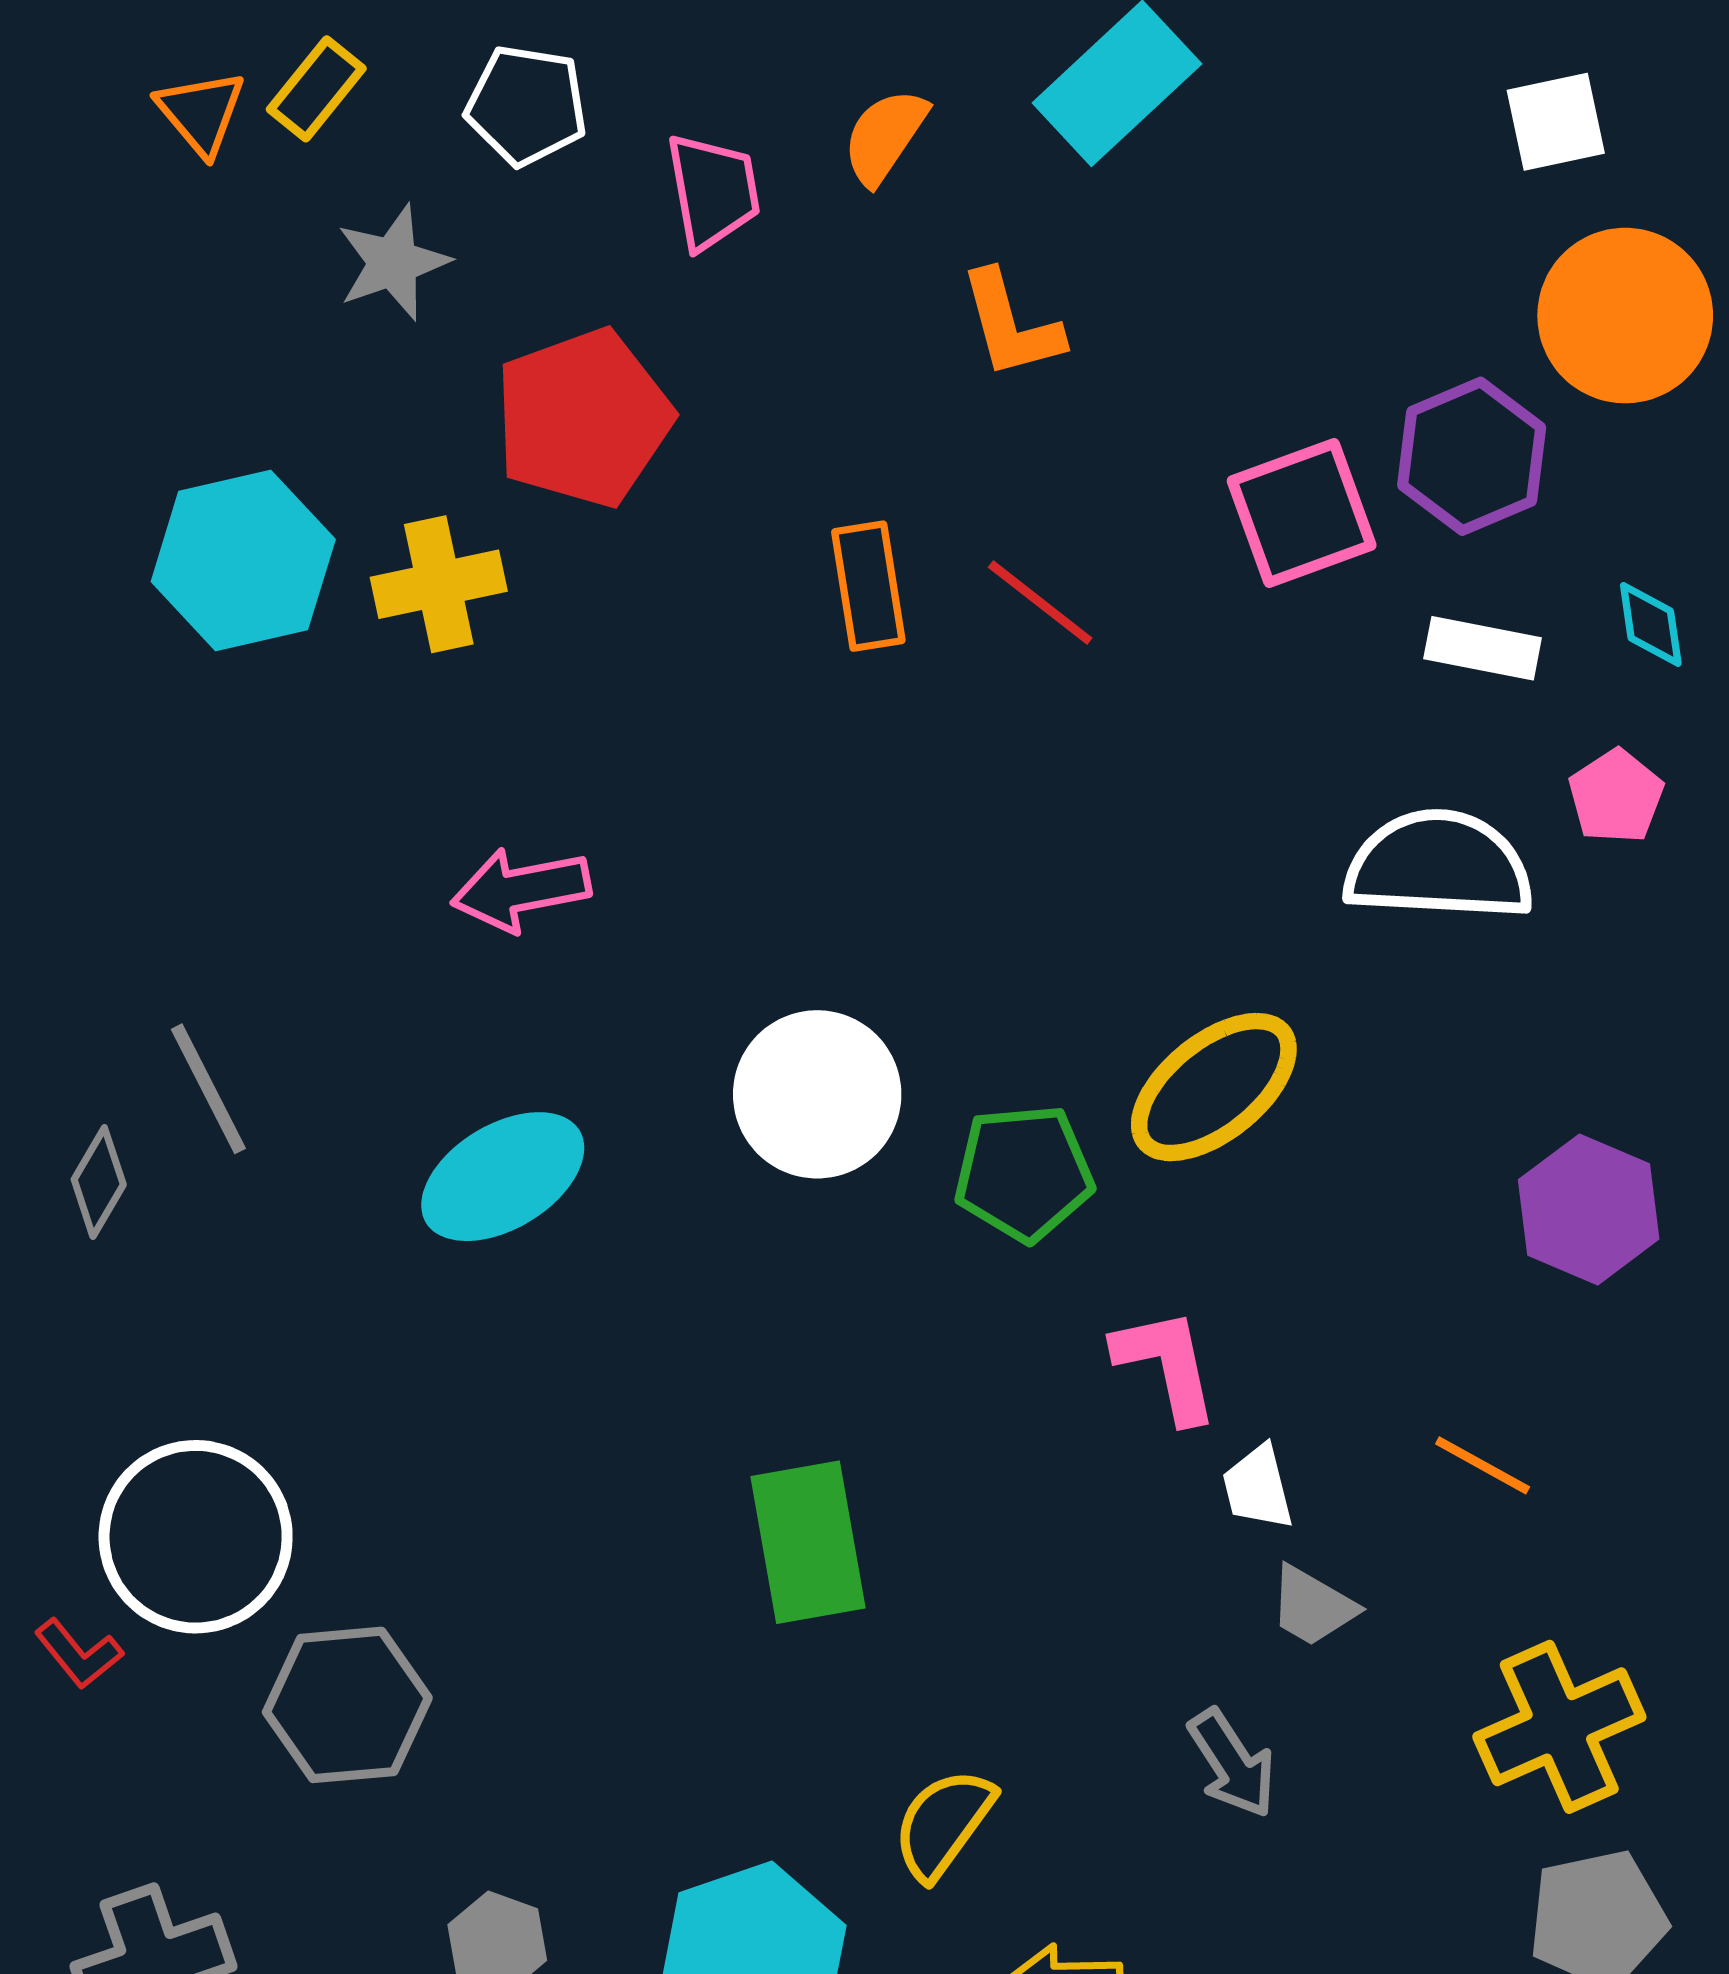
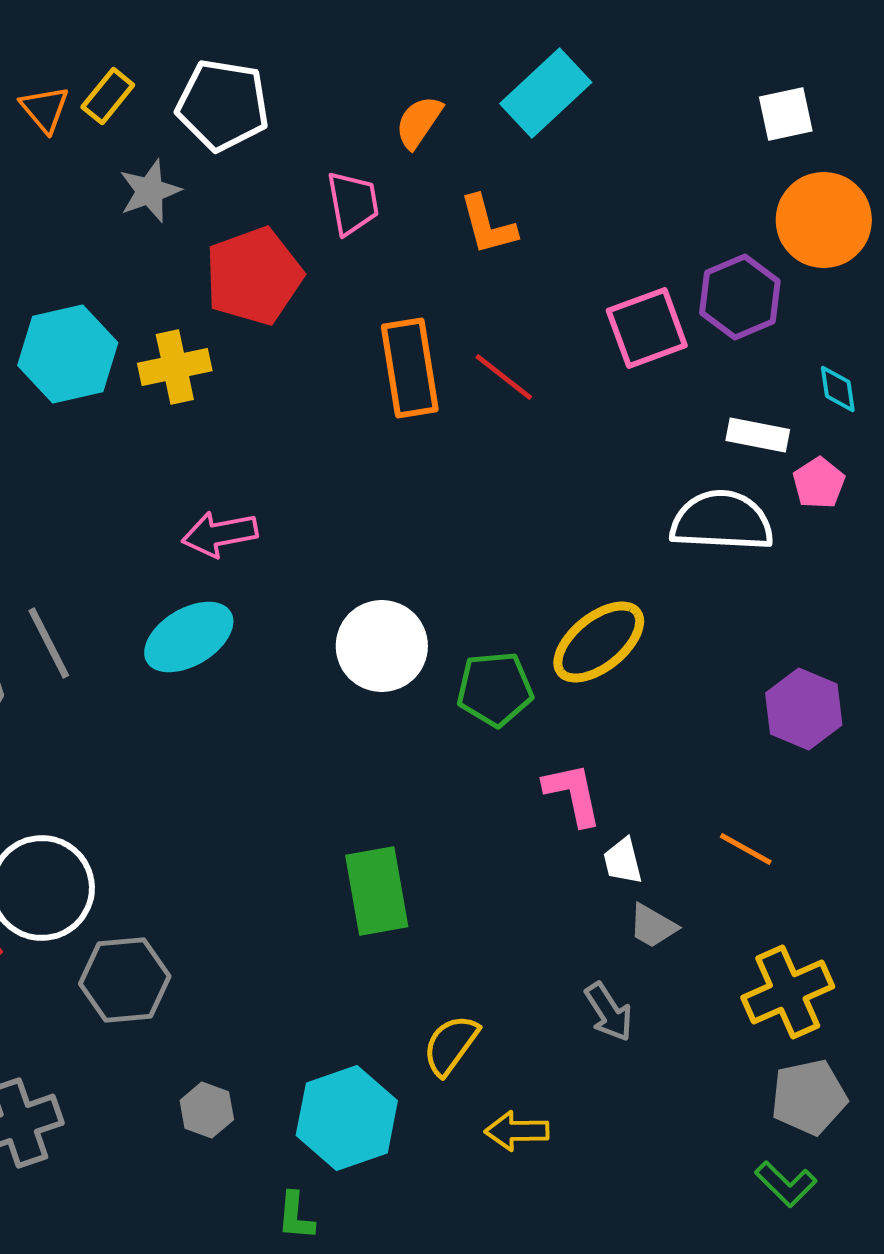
white pentagon: (526, 105) -> (223, 105), size x1.4
pink trapezoid: (713, 191) -> (353, 203), moved
orange rectangle: (868, 586) -> (410, 368), size x1.4
white rectangle: (1483, 648) -> (758, 435), moved
cyan ellipse: (503, 1177) -> (189, 637), moved

